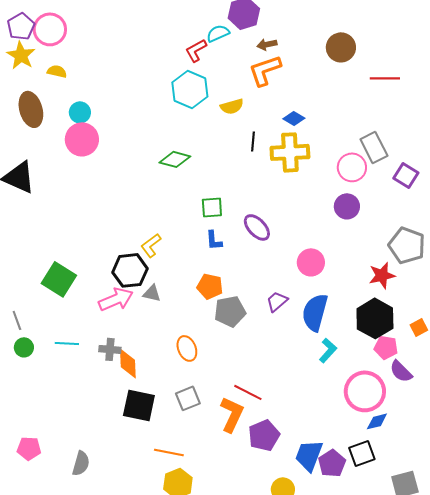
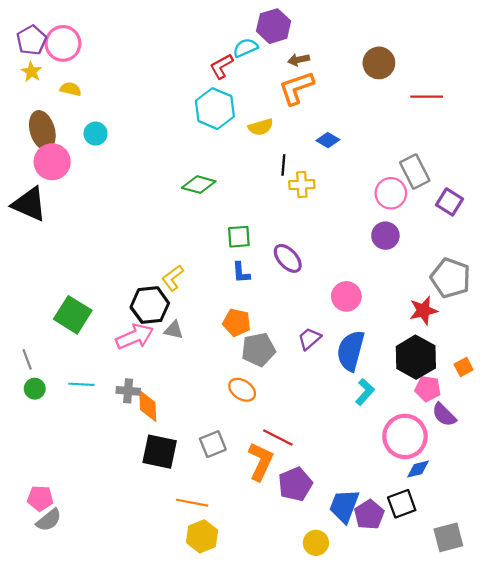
yellow star: (21, 55) -> (31, 72), size x0.7
pink circle: (82, 139) -> (52, 162), moved
yellow cross: (290, 152) -> (302, 185), moved, size x0.6
orange ellipse: (187, 348) -> (242, 390), moved, turned -35
gray semicircle: (81, 463) -> (49, 520), moved, turned 35

